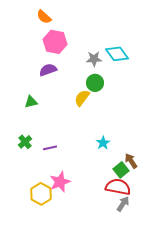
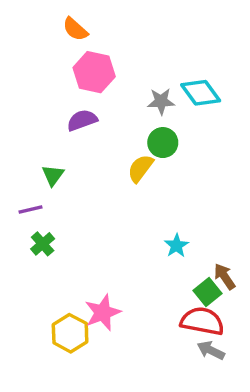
green triangle: (31, 102) -> (53, 175), turned -40
purple line: (50, 148) -> (31, 210), moved
gray arrow: (123, 204) -> (211, 350), turned -98

